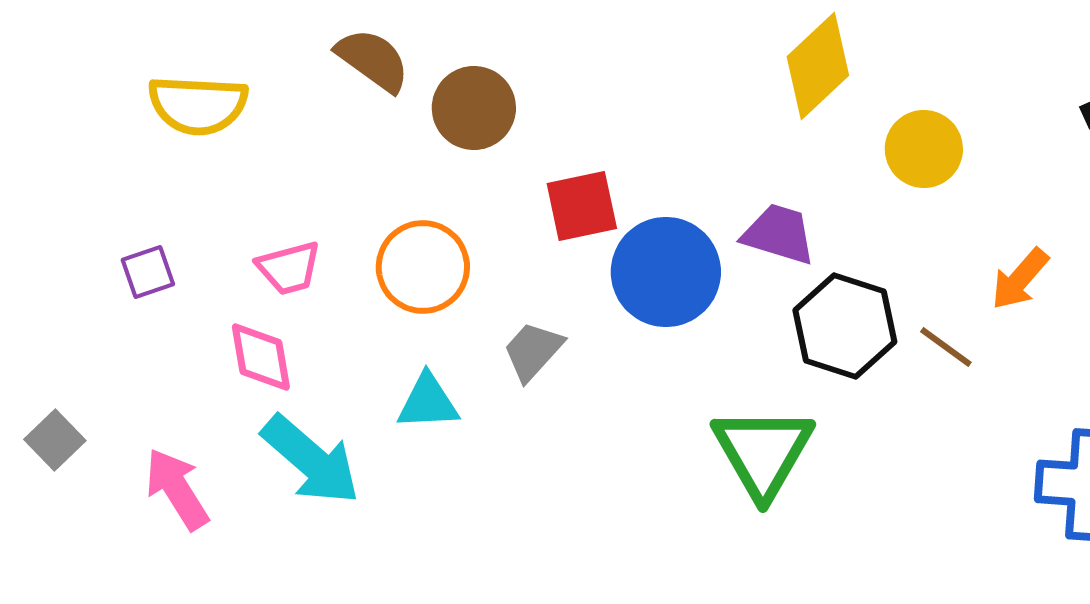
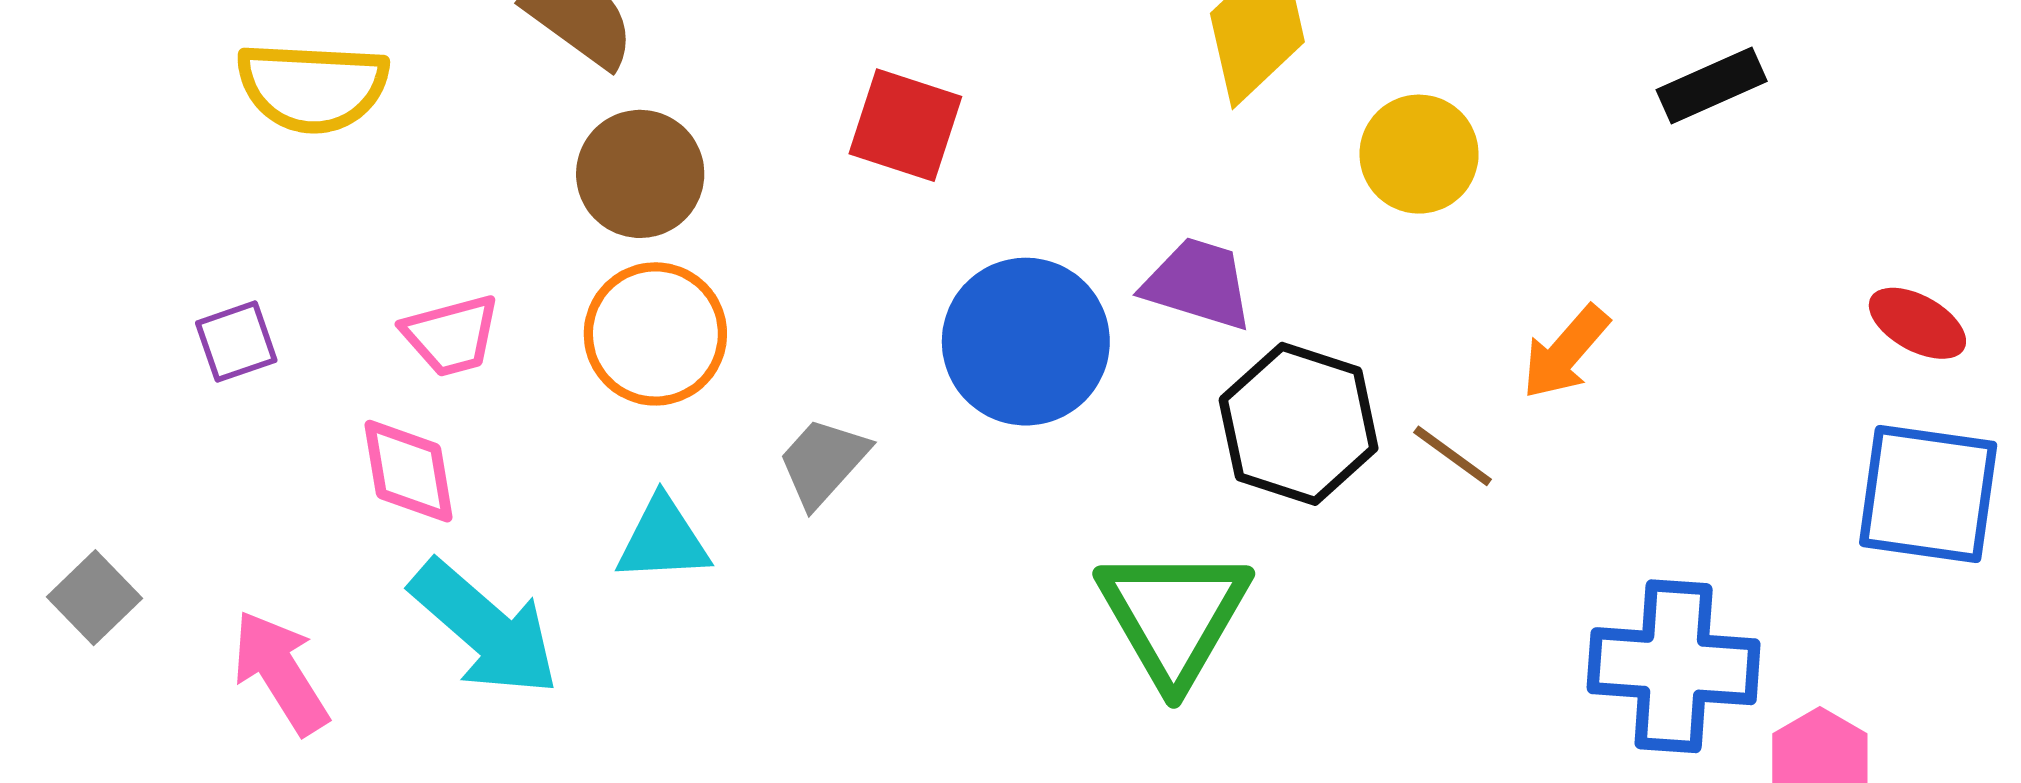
brown circle: (474, 108) -> (640, 174), moved
red square: (582, 206) -> (905, 125), moved, turned 30

